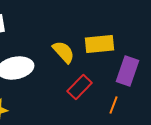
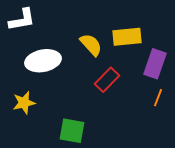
orange line: (114, 105) -> (158, 98), moved

